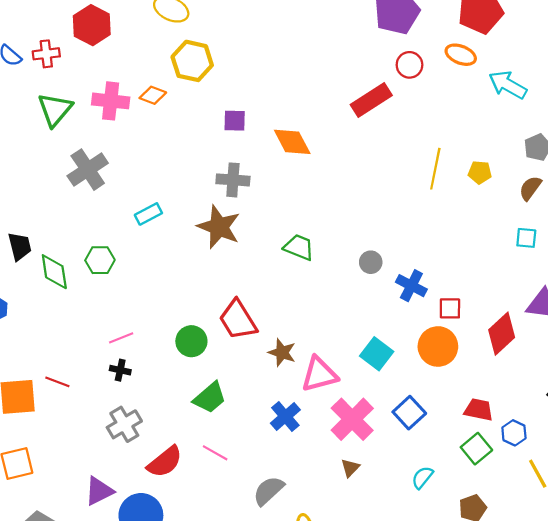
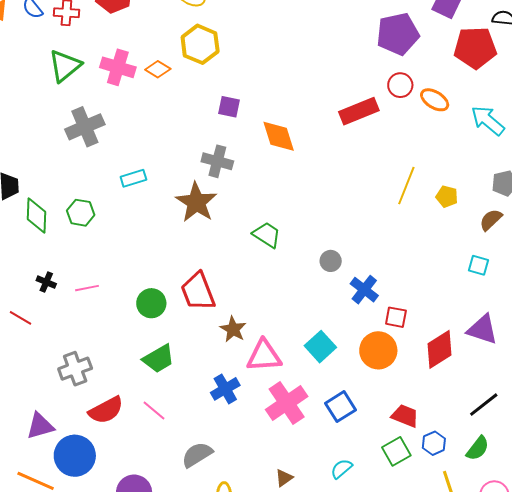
orange ellipse: (461, 55) -> (435, 100), moved
black cross: (120, 370) -> (46, 282), moved
brown triangle: (350, 468) -> (284, 478), moved

